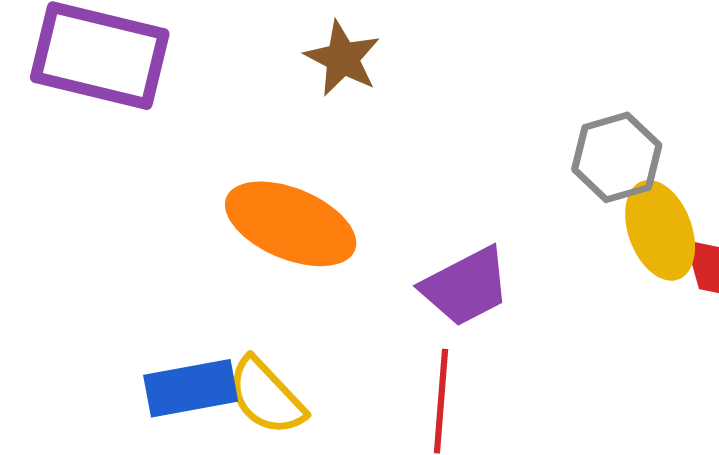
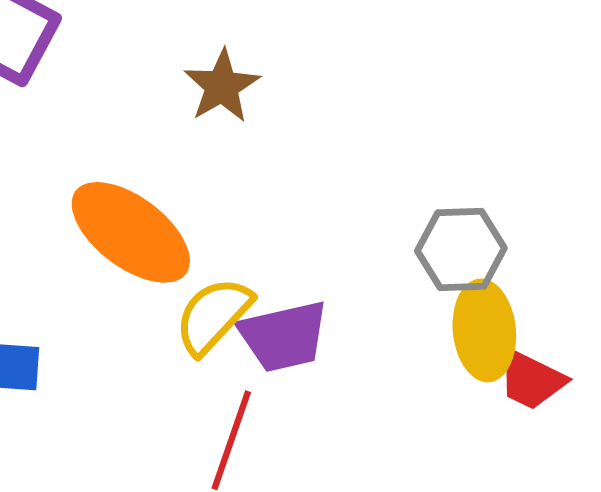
yellow semicircle: (266, 396) -> (213, 316), moved, turned 72

